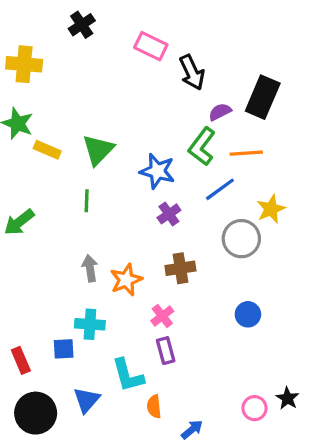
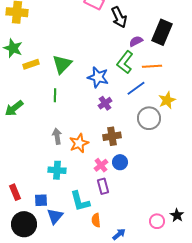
yellow rectangle: (47, 150) -> (31, 64), turned -42
blue circle: (248, 314) -> (120, 162), moved
blue square: (64, 349) -> (41, 200), moved

